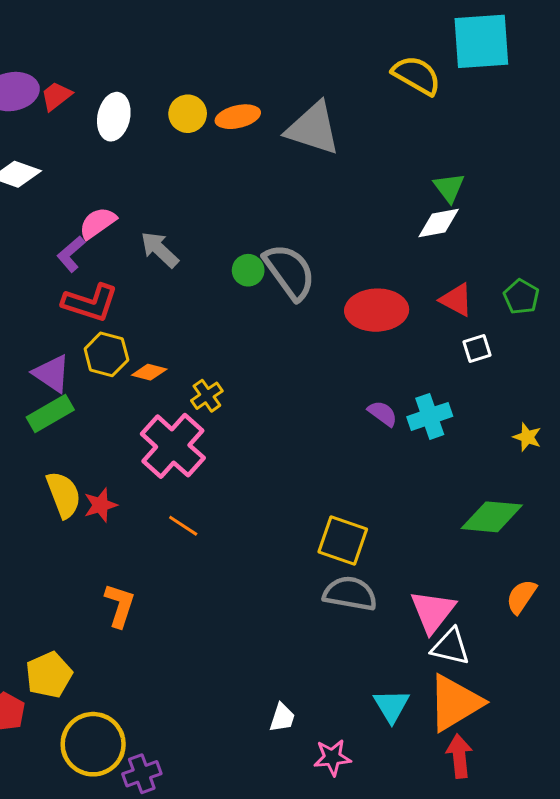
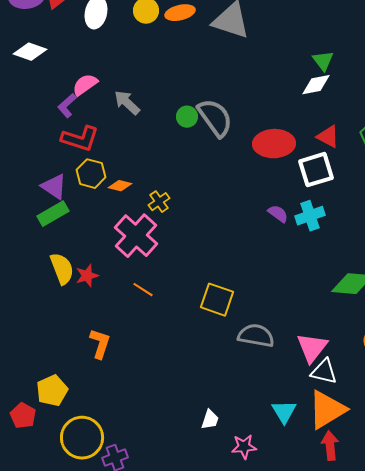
white square: (477, 348) -> (316, 170), moved, size x1.8
yellow square: (343, 540) -> (217, 300), moved

